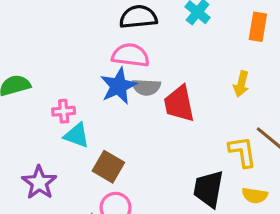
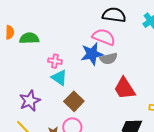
gray semicircle: (146, 87) -> (109, 59), turned -30
red trapezoid: (179, 104) -> (125, 88), moved, turned -35

